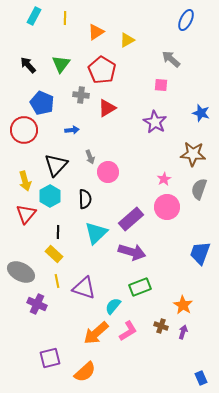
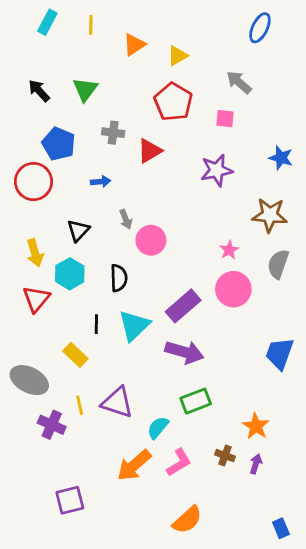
red pentagon: (102, 70) -> (173, 102), moved
purple star: (155, 122) -> (217, 170), turned 30
black triangle: (56, 165) -> (78, 230), size x0.7
black line: (58, 232) -> (96, 324), moved
yellow line: (57, 281) -> (80, 405), moved
orange semicircle: (85, 372) -> (187, 520), moved

